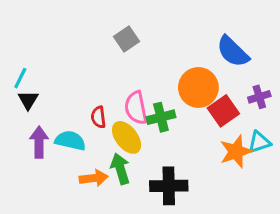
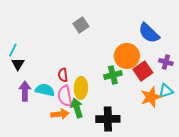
purple cross: (259, 97) -> (166, 62), turned 32
pink semicircle: (136, 108) -> (65, 96), moved
green cross: (161, 117) -> (113, 75), moved
yellow ellipse: (127, 137) -> (81, 88), turned 40

